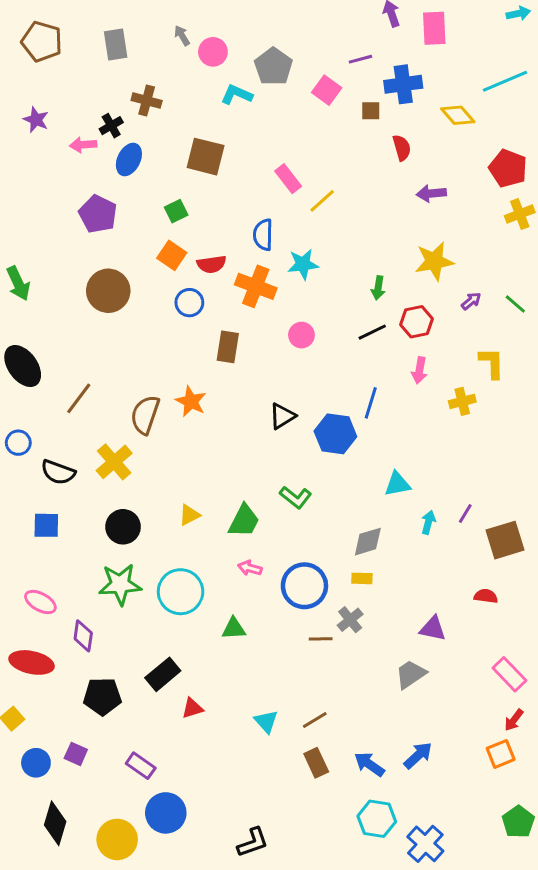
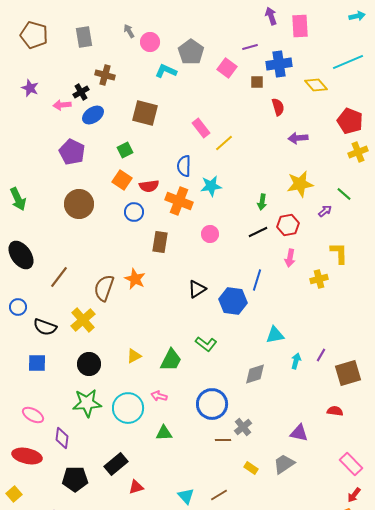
blue ellipse: (129, 159) -> (93, 115), turned 30
green line: (515, 304) -> (344, 194), moved
pink arrow: (250, 568) -> (159, 396), moved
yellow rectangle: (362, 578) -> (251, 468), moved, turned 32

